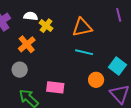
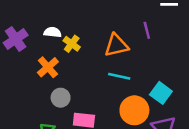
purple line: (119, 15) -> (147, 30), moved
gray circle: (20, 70) -> (61, 98), moved
orange circle: (96, 80) -> (134, 110), size x1.5

